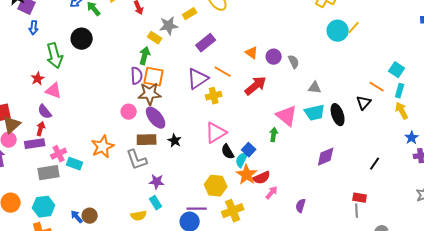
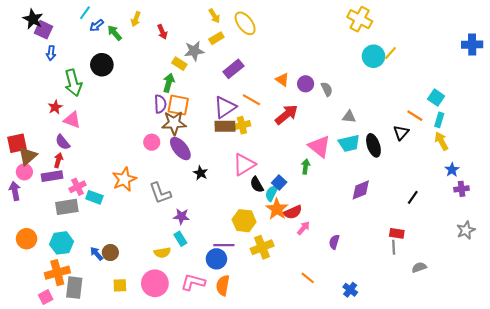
brown rectangle: (147, 140) -> (225, 126), moved

